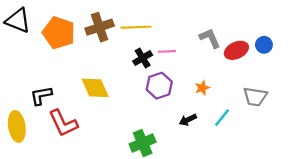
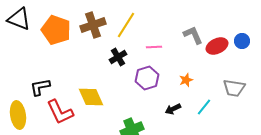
yellow line: (136, 27) -> (126, 25), turned -56
black cross: (143, 58) -> (118, 57), moved
yellow diamond: (95, 88) -> (91, 97), moved

